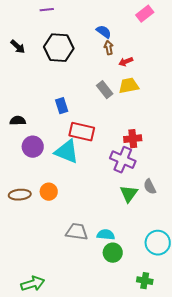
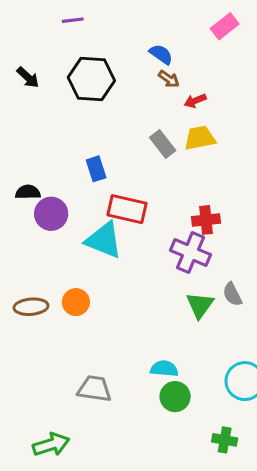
brown arrow: (109, 48) -> (169, 79), turned 136
purple circle: (33, 147) -> (51, 214), moved
gray trapezoid: (77, 232) -> (94, 389), moved

